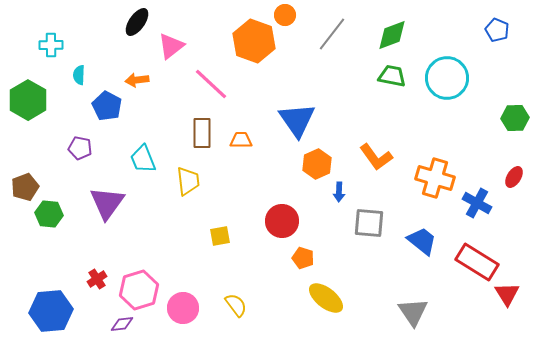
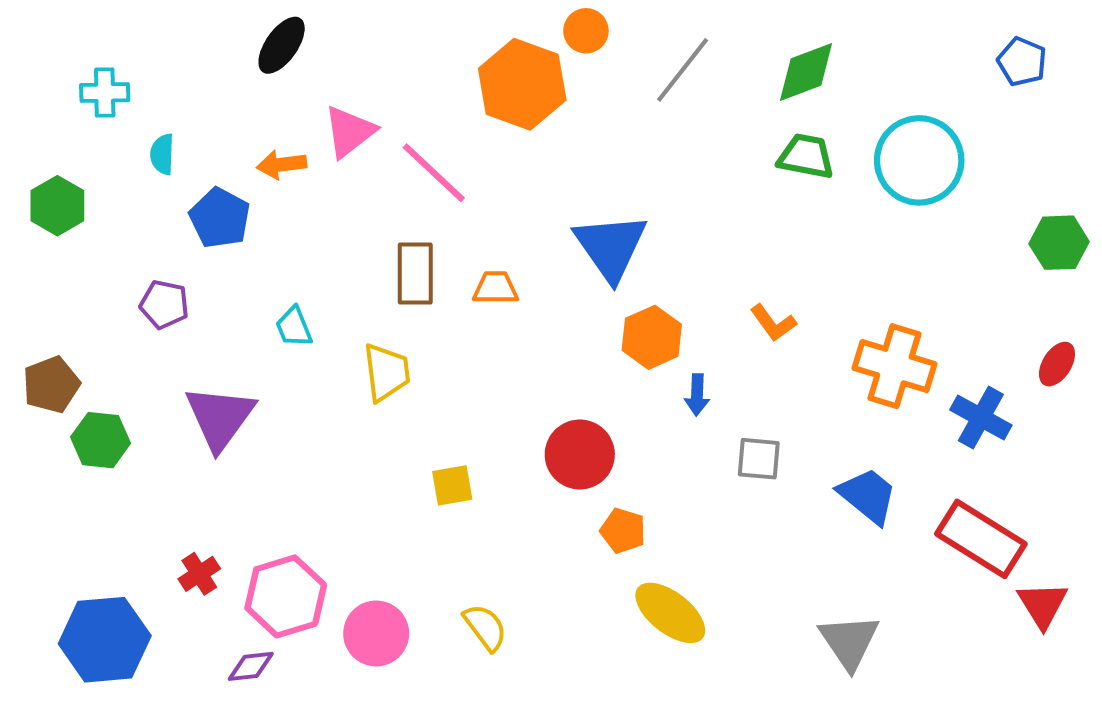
pink triangle: (171, 46) -> (349, 132), moved
green hexagon: (28, 100) -> (57, 206), size x0.7
orange L-shape: (376, 157) -> (773, 323), size x0.7
cyan trapezoid: (143, 159) -> (294, 327), size x0.7
gray square: (369, 223) -> (759, 459), size x0.7

